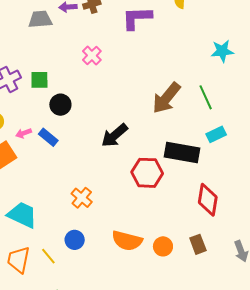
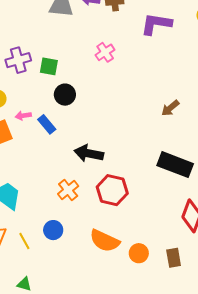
brown arrow: (166, 98) -> (170, 108), size x0.6
black arrow: (114, 135) -> (89, 153), moved, turned 40
red hexagon: (147, 173) -> (112, 190), moved

